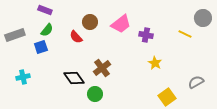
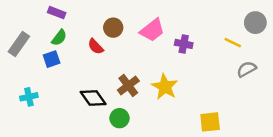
gray rectangle: (15, 35) -> (19, 44), turned -36
yellow star: (155, 63) -> (165, 87), moved, size x1.5
gray semicircle: (196, 82) -> (247, 69), moved
yellow square: (167, 97) -> (210, 122), turned 30

